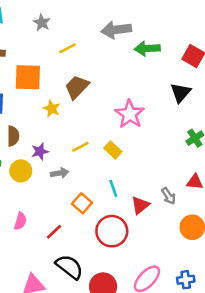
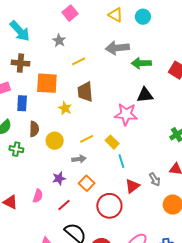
brown trapezoid: (77, 87) -> (85, 92), turned -50
black triangle: (181, 93) -> (145, 95), moved, turned 42
pink star: (130, 114) -> (126, 114), turned -30
purple star: (40, 151) -> (59, 178), moved
yellow circle: (21, 171) -> (55, 141), moved
gray arrow: (60, 173) -> (79, 159), moved
cyan line: (113, 188) -> (121, 161), moved

